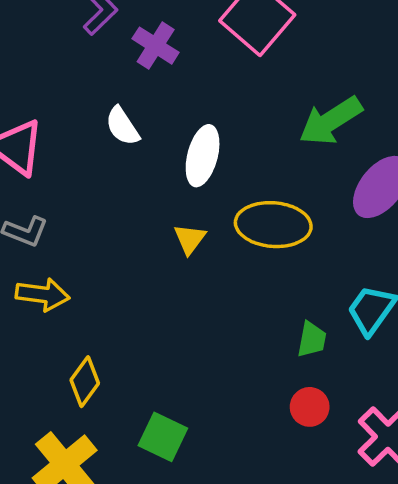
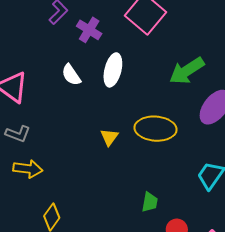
white ellipse: (203, 156) -> (113, 70), moved
green trapezoid: (312, 339) -> (150, 202), moved

